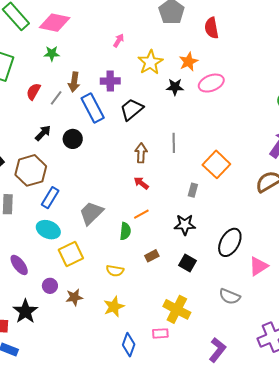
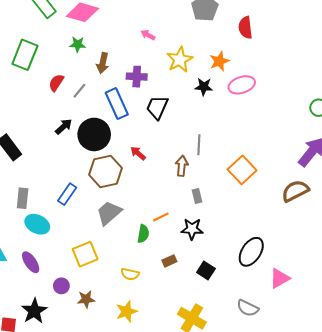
pink arrow: (119, 40) -> (148, 35), turned -96
brown arrow: (74, 82) -> (103, 63), moved
black trapezoid: (132, 109) -> (157, 107), turned -30
black circle: (73, 139) -> (94, 134), size x1.6
brown arrow: (141, 153) -> (182, 166), moved
brown hexagon: (31, 170) -> (105, 171), moved
red arrow: (141, 183) -> (138, 153), moved
gray rectangle: (193, 190) -> (197, 196), moved, turned -32
black star: (185, 225) -> (192, 229), moved
cyan ellipse: (48, 230) -> (37, 224), moved

